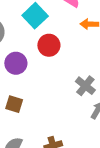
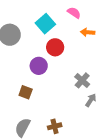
purple circle: (16, 63) -> (39, 66), moved

